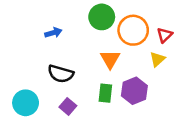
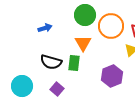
orange triangle: (110, 59) -> (83, 43), moved
green rectangle: (105, 93) -> (74, 63), moved

